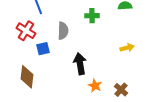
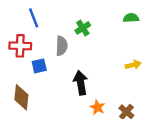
green cross: (92, 16) -> (83, 28), moved, turned -32
red cross: (26, 31) -> (20, 46), turned -30

